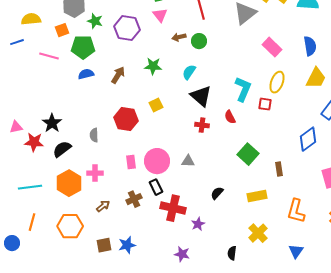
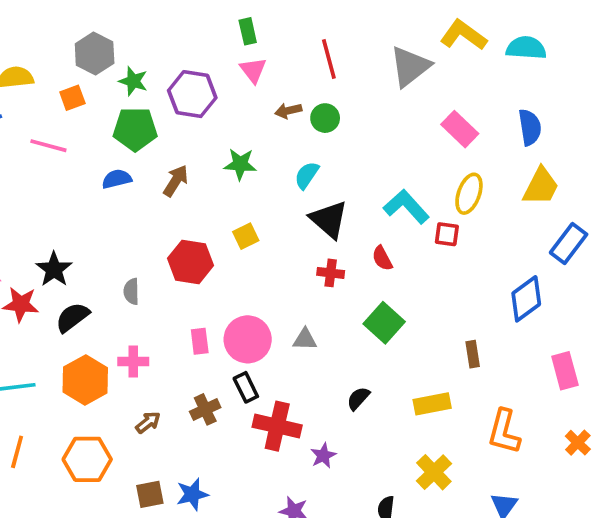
green pentagon: (83, 47) -> (135, 129), moved
cyan L-shape: (243, 89) -> (406, 207), turned -65
green square: (248, 154) -> (384, 323), moved

